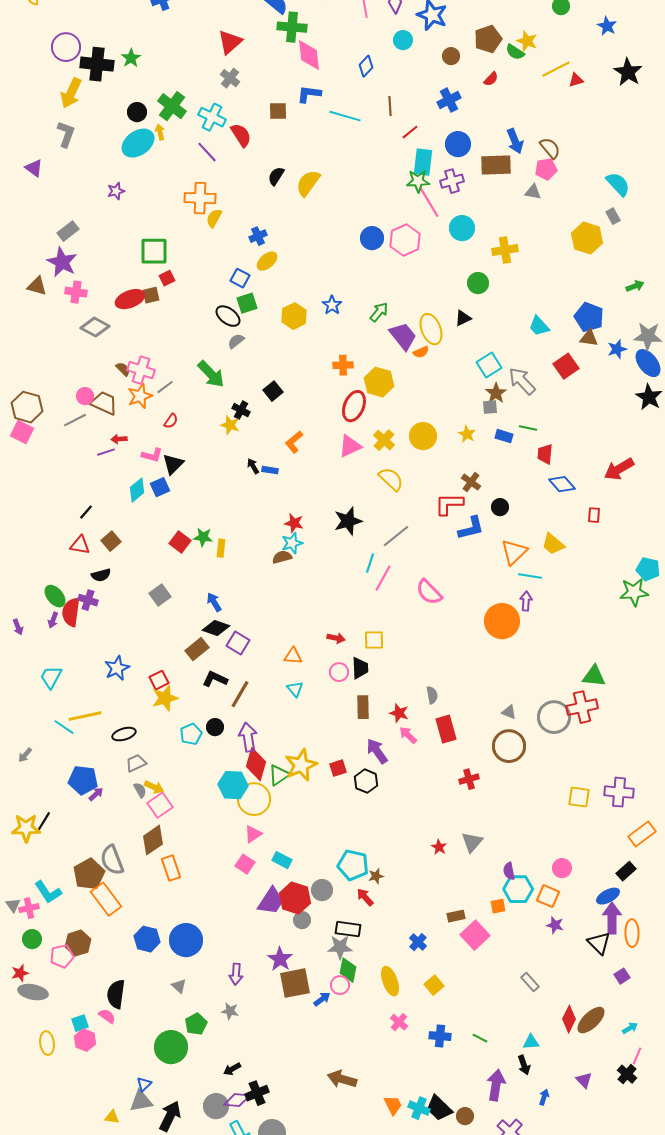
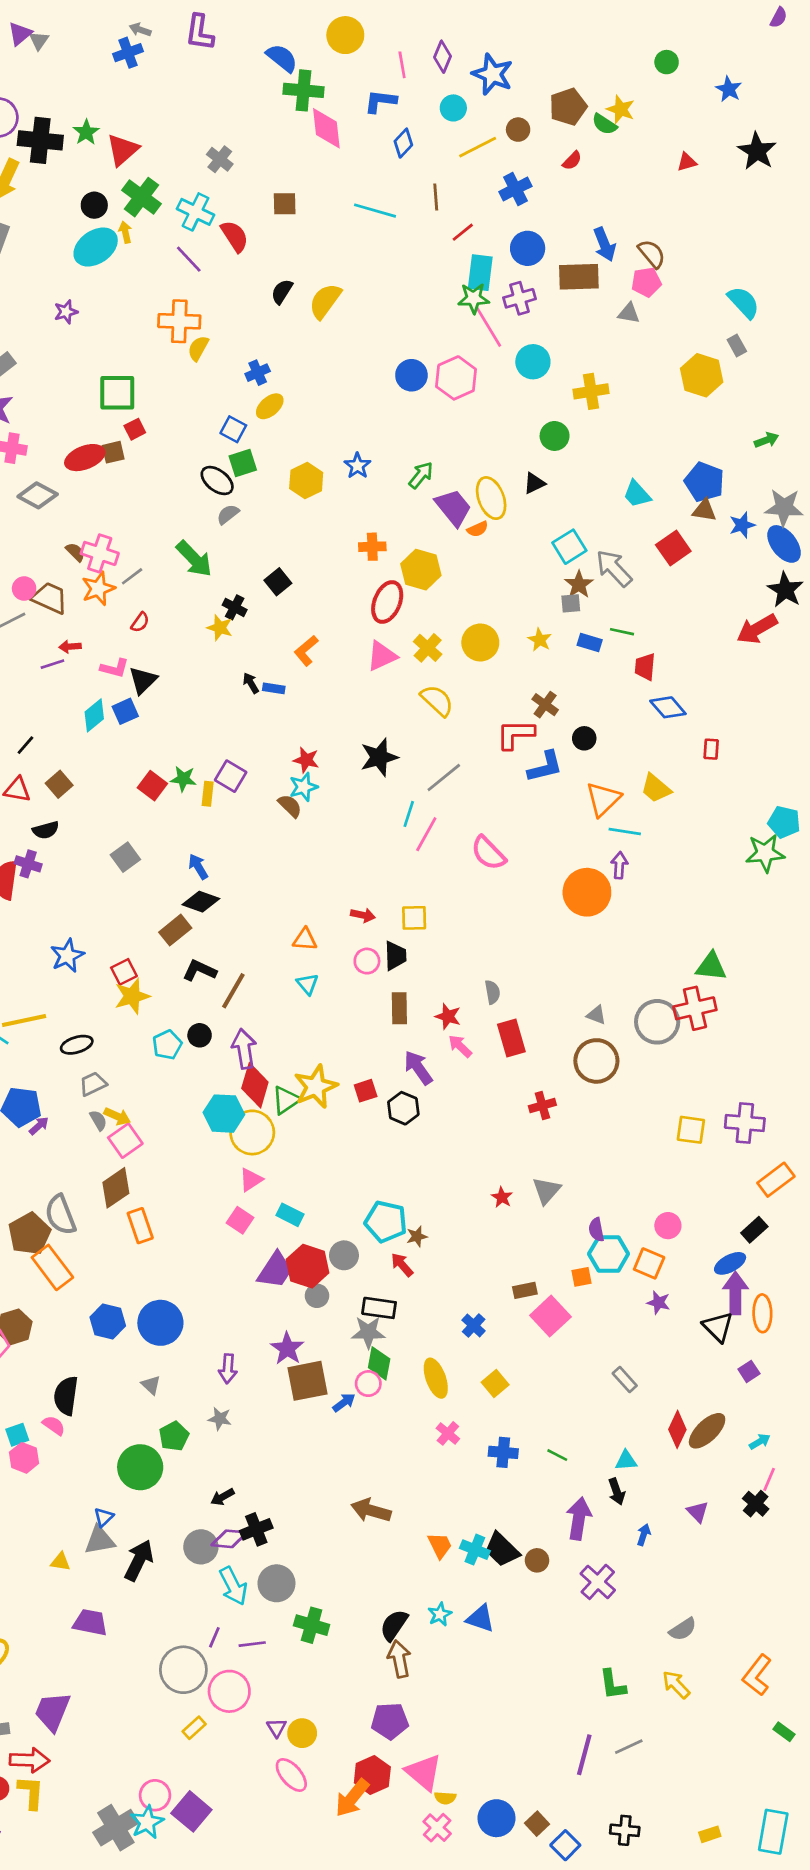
red triangle: (230, 42) -> (123, 150), moved
yellow line: (556, 69) -> (478, 147), moved
blue L-shape: (309, 94) -> (380, 101), moved
red arrow: (619, 469) -> (757, 629), moved
brown semicircle: (282, 557) -> (290, 806), turned 60
purple square: (238, 643) -> (231, 776), moved

